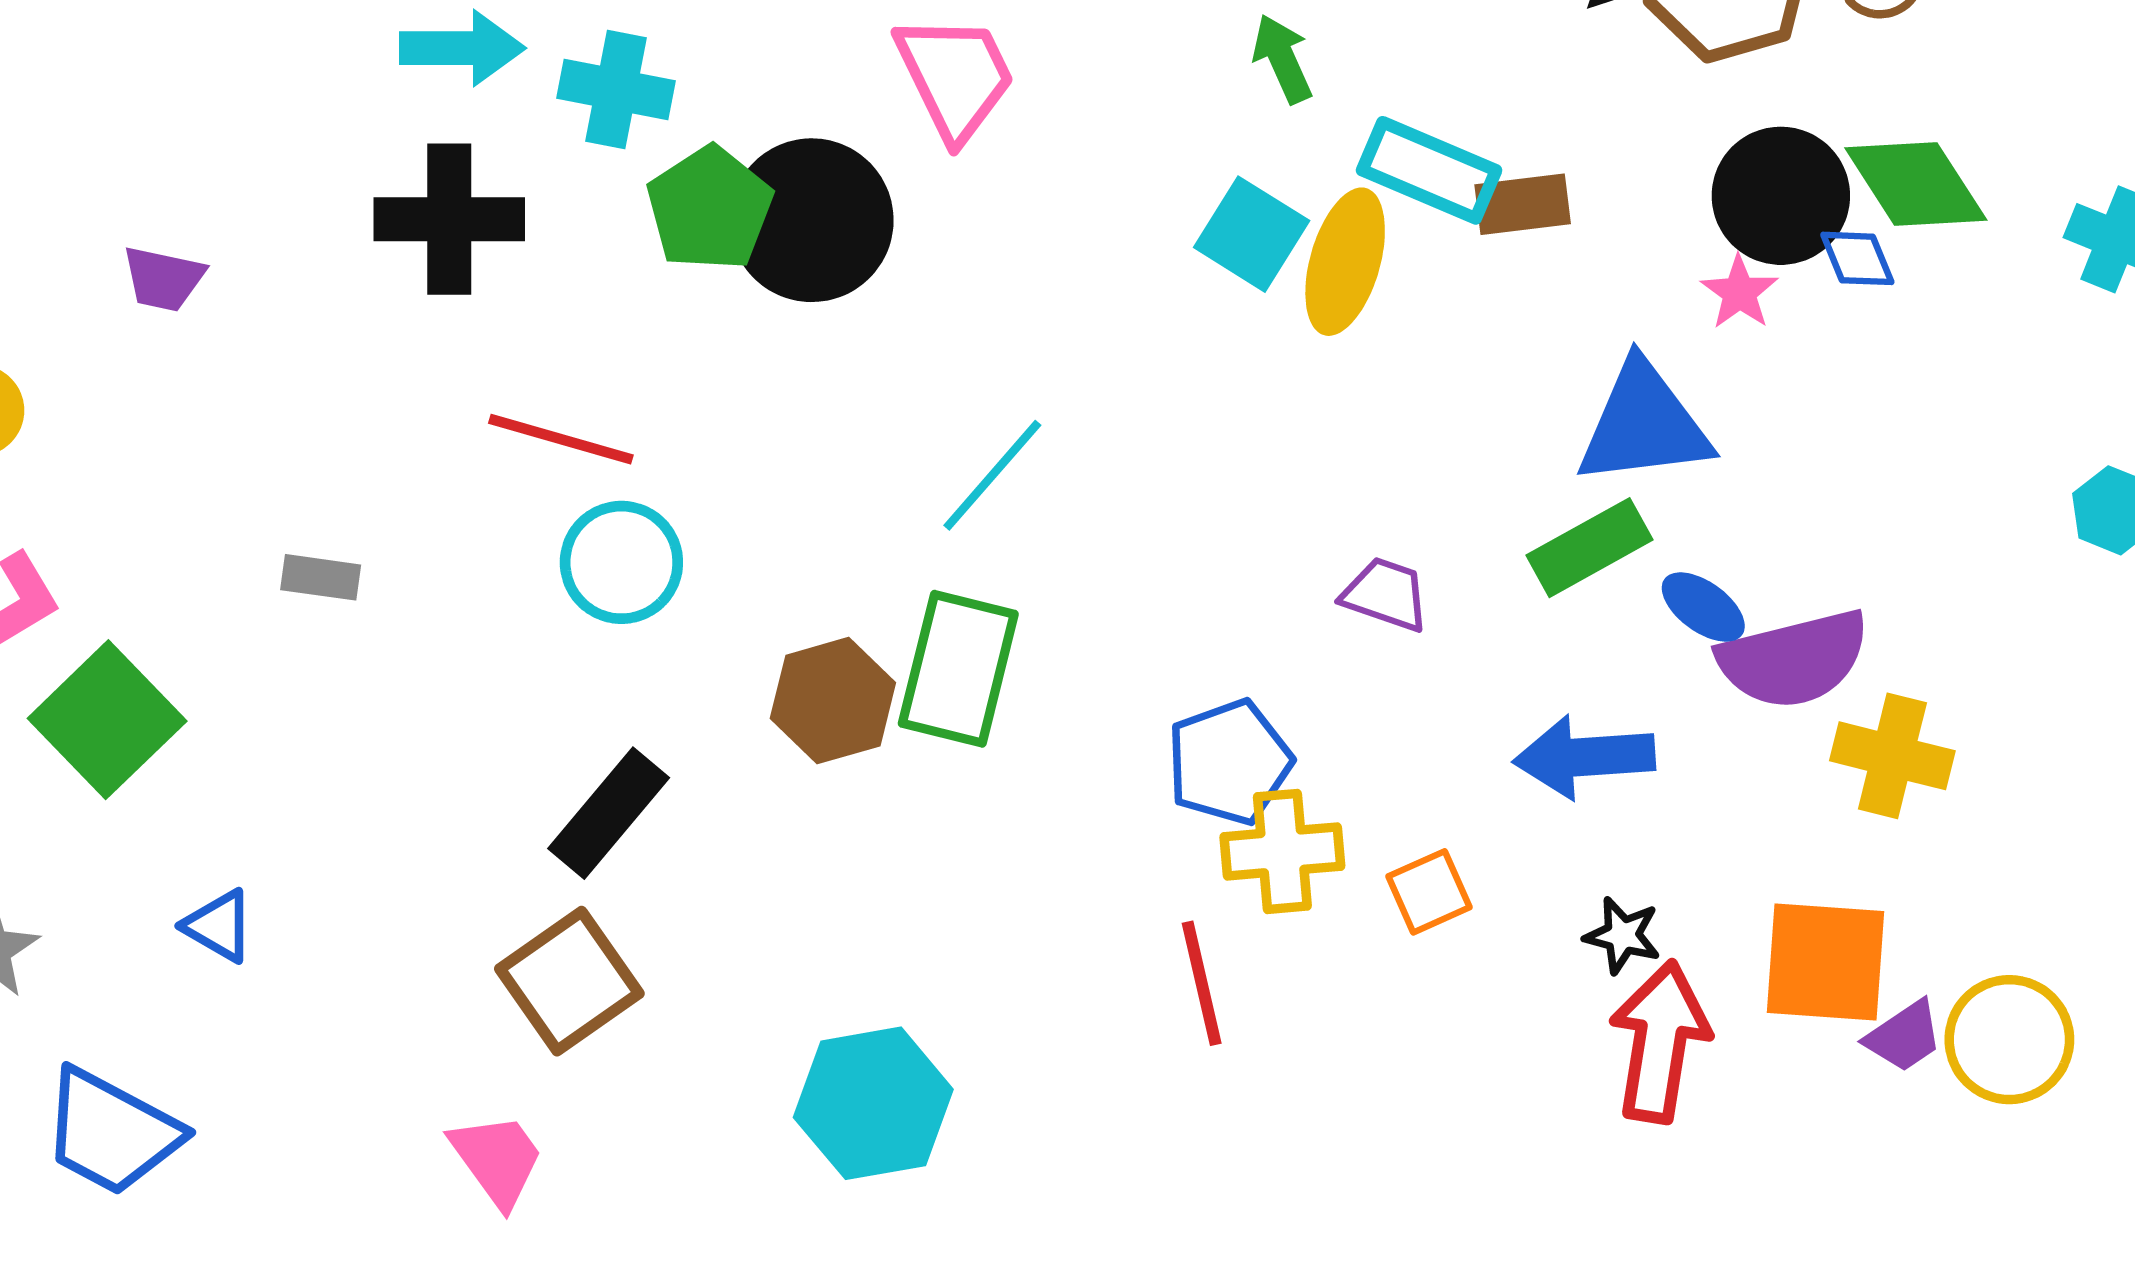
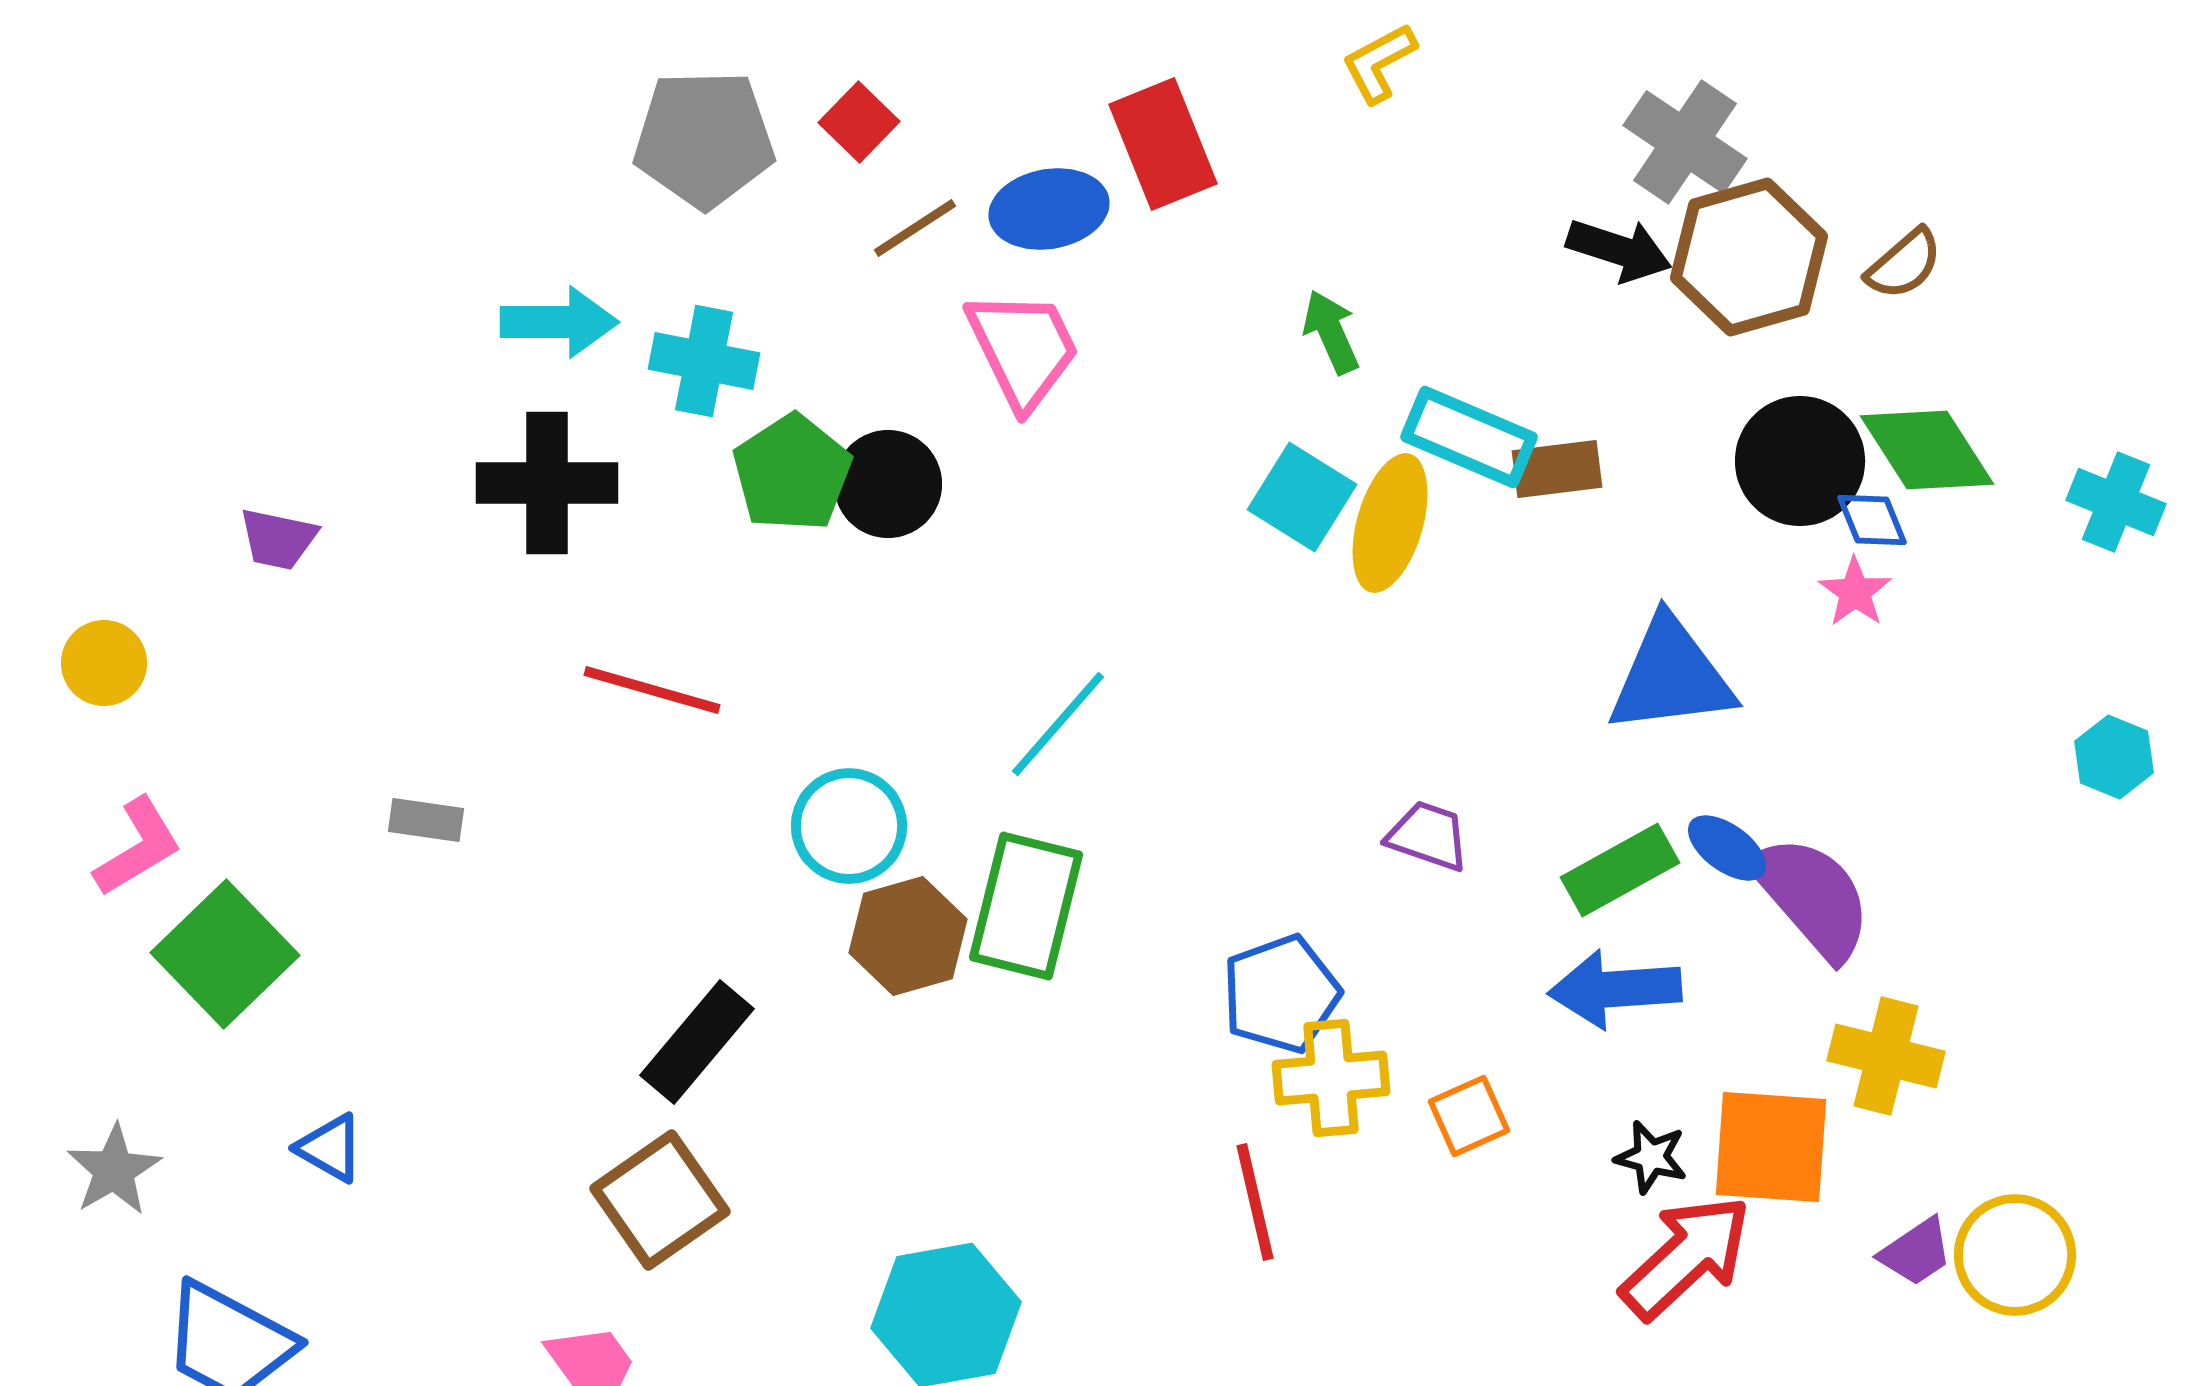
black circle: (812, 220) -> (888, 484), size x0.7
pink star: (1739, 292) -> (1855, 592), moved
green rectangle: (1590, 548) -> (1620, 870), moved
cyan circle: (621, 562) -> (849, 826), moved
purple semicircle: (1794, 659) -> (1812, 897), turned -117
yellow cross: (1892, 756) -> (1886, 1056), moved
orange square: (1825, 962) -> (1771, 1147), moved
red arrow: (1660, 1042) -> (1686, 1257), turned 38

